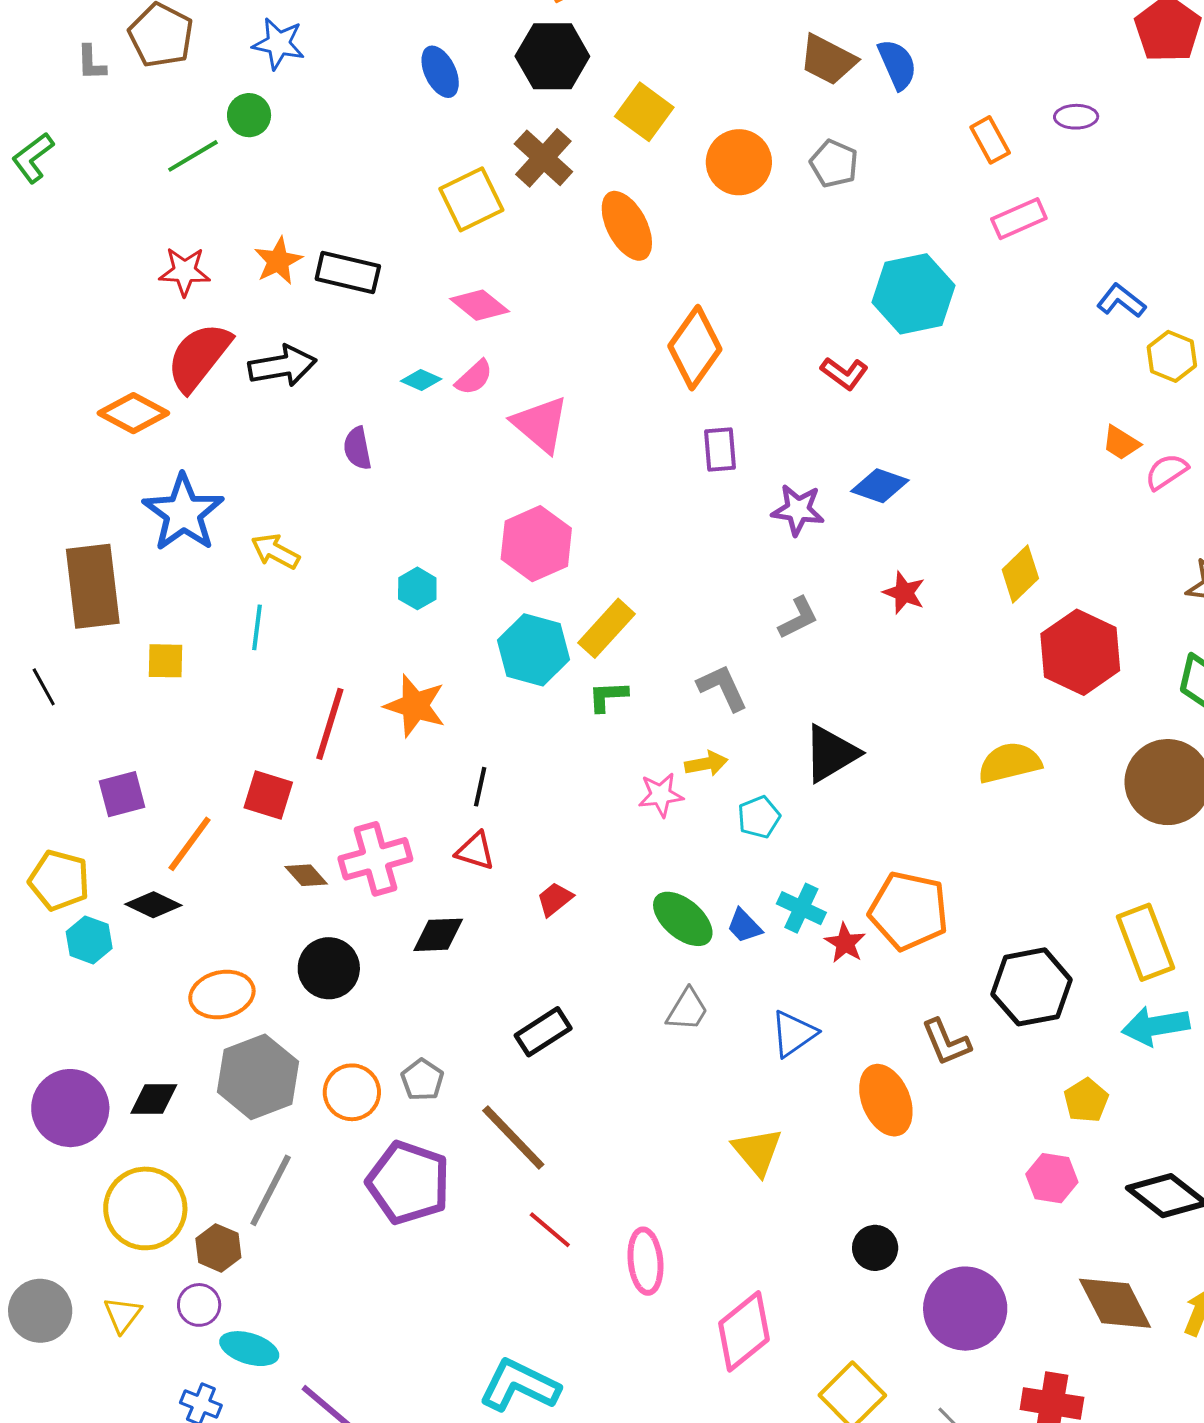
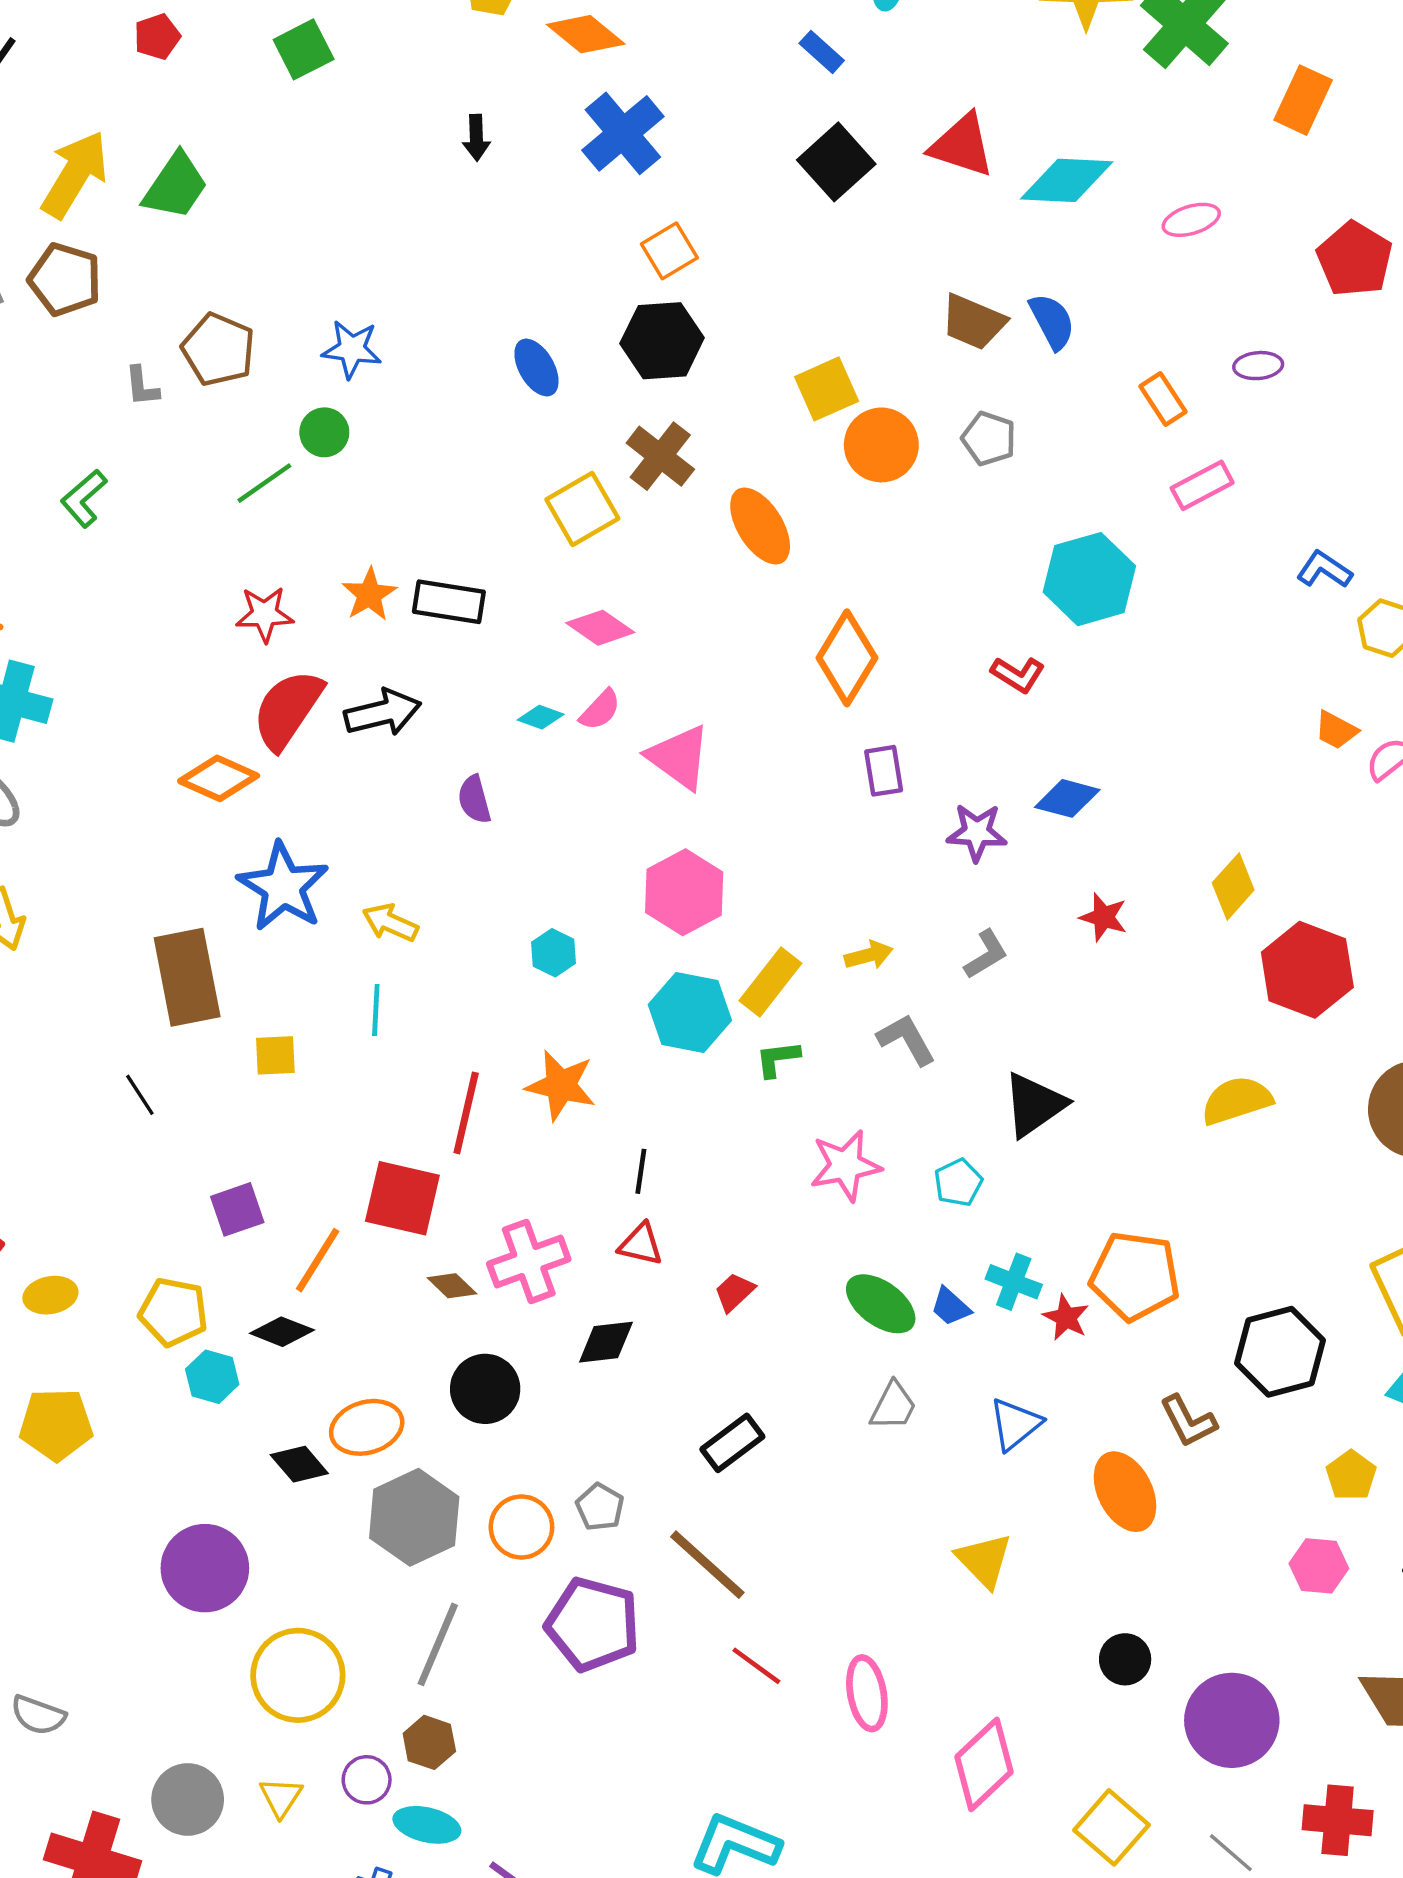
yellow square: (644, 112) -> (827, 389), moved, turned 34
yellow arrow: (706, 764) -> (869, 955), moved
red square: (268, 795) -> (402, 1198), size x1.4
pink star: (661, 795) -> (845, 1166), size x1.4
black diamond: (154, 1099) -> (299, 1464), moved, turned 54
brown hexagon: (218, 1248) -> (429, 1742), moved

